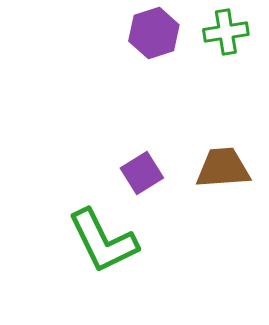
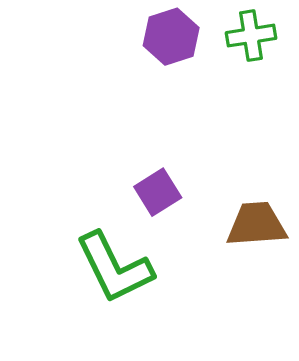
brown trapezoid: (223, 168) -> (257, 224), moved

